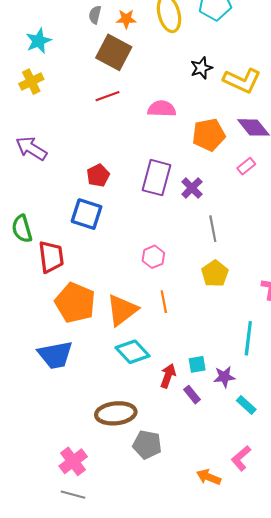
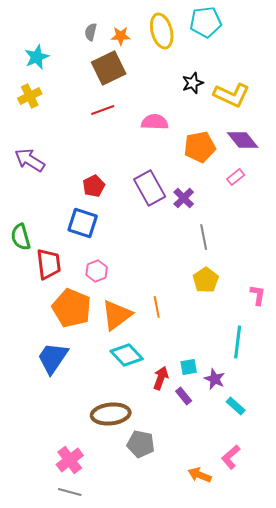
brown square: (114, 52) -> (109, 68), turned 36
purple rectangle: (156, 178) -> (150, 188), turned -44
pink hexagon: (153, 257) -> (97, 271), moved
blue trapezoid: (55, 355) -> (53, 358), turned 135
purple star: (224, 377) -> (215, 379), turned 30

